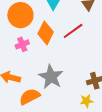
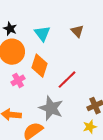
red line: (73, 31) -> (67, 80), moved

